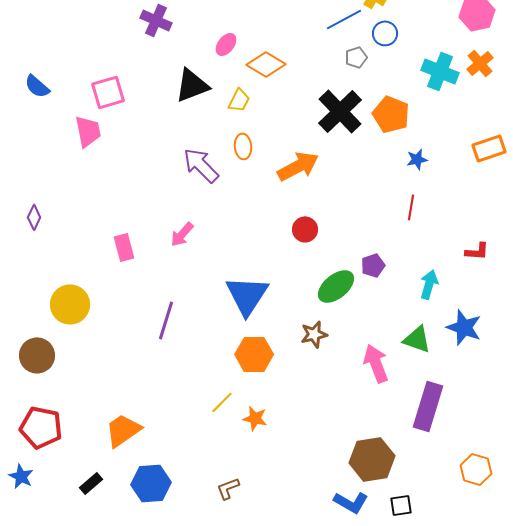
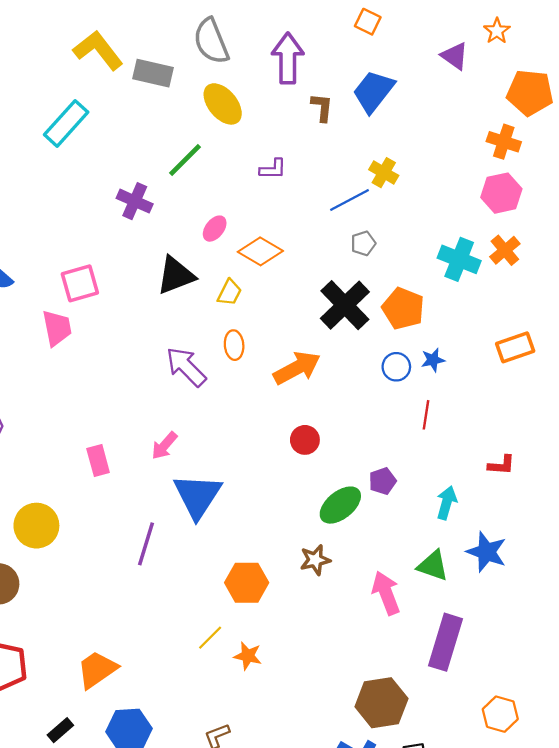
blue circle: (385, 33) -> (396, 367), moved
blue triangle: (247, 295) -> (198, 496), moved

